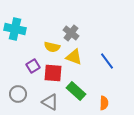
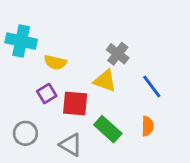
gray cross: (71, 33) -> (118, 54), moved
yellow semicircle: (52, 47) -> (55, 62), moved
orange semicircle: (104, 103) -> (148, 126), moved

